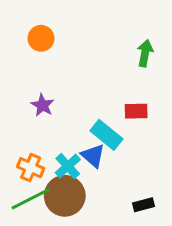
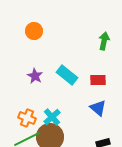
cyan rectangle: (106, 135) -> (67, 75), moved
blue triangle: (93, 156) -> (98, 108), moved

